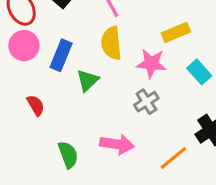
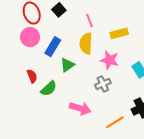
yellow rectangle: (176, 32) -> (119, 33), moved
green semicircle: (68, 155) -> (49, 89), moved, turned 60

